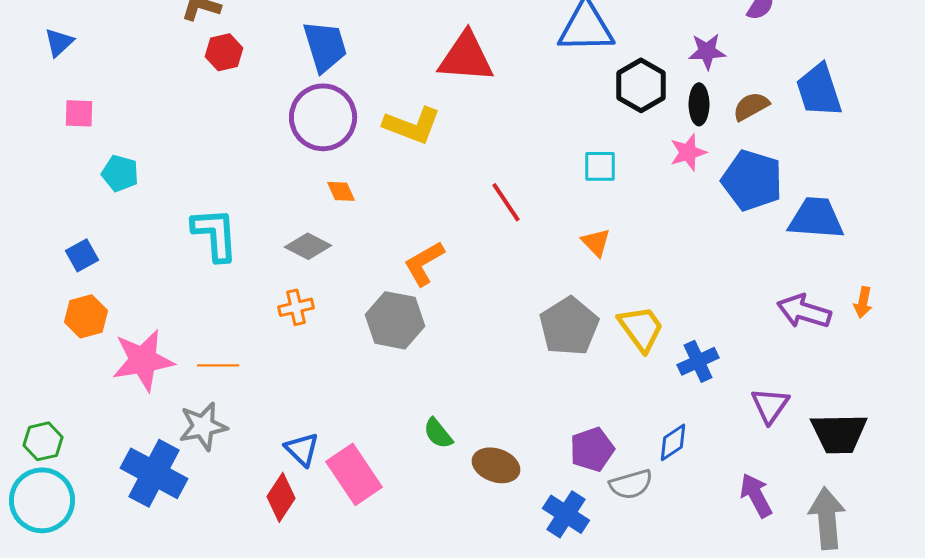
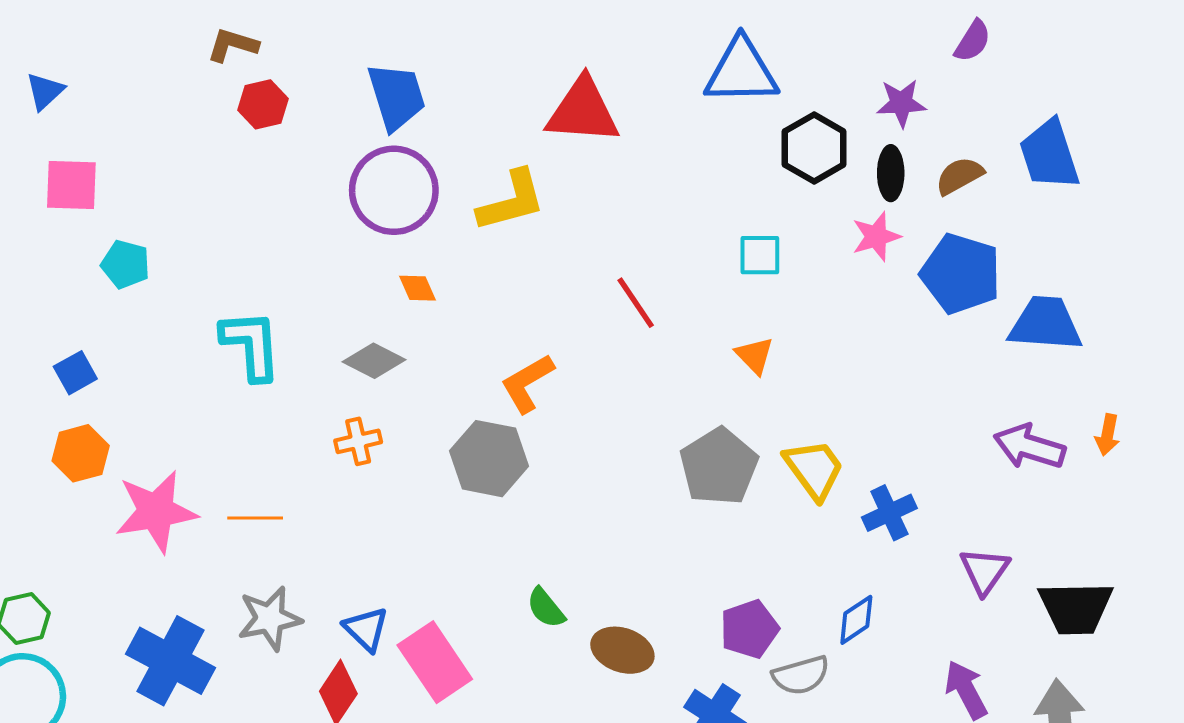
pink square: (79, 113) -> (71, 185), size x1.4
yellow L-shape: (412, 125) -> (511, 201), turned -36
gray star: (203, 426) -> (270, 618), moved

